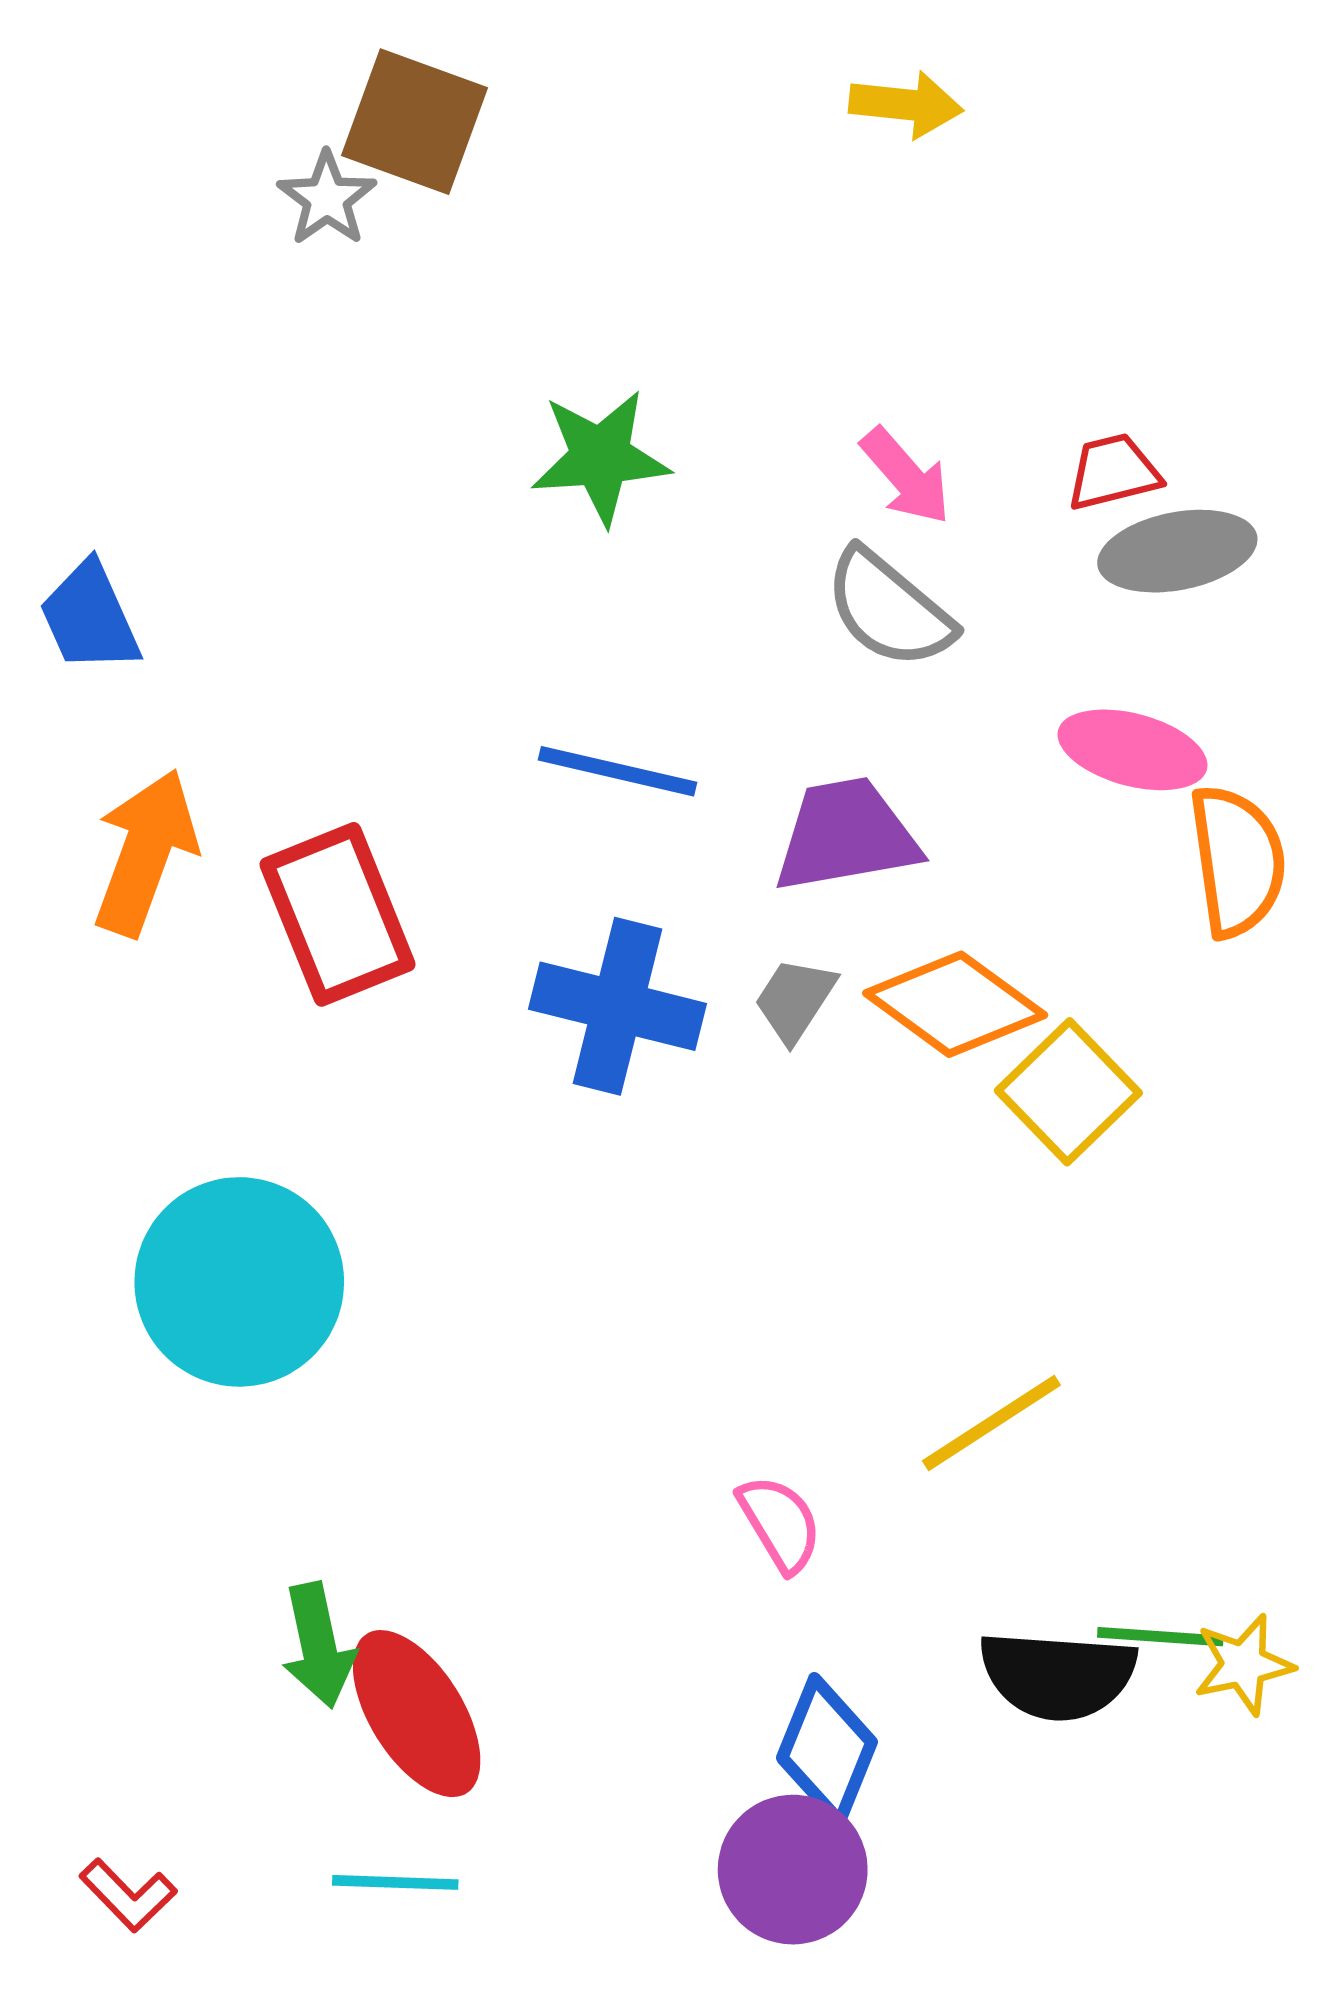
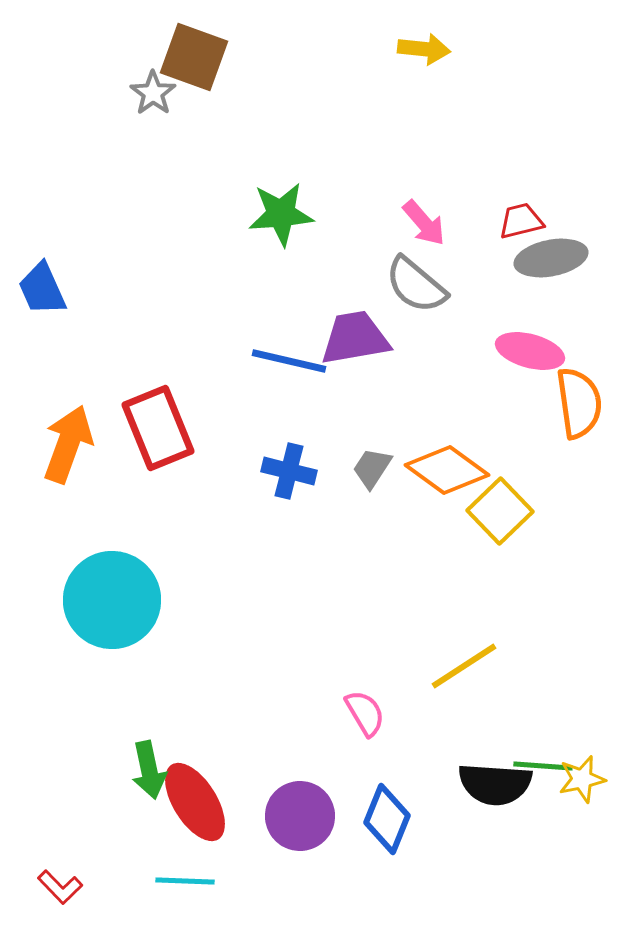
purple trapezoid: (846, 835) -> (355, 338), moved
orange arrow: (145, 852) -> (68, 444), moved
blue cross: (617, 1006) -> (289, 471), size x0.7
purple circle: (793, 1870) -> (300, 816), moved

